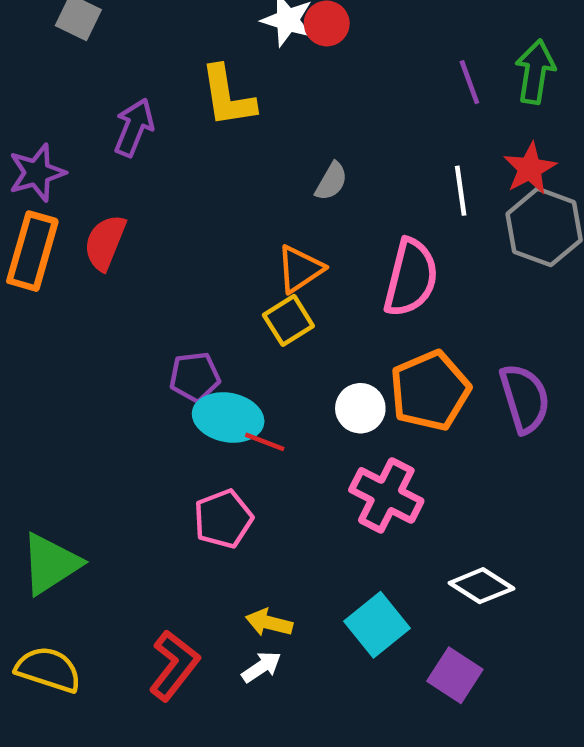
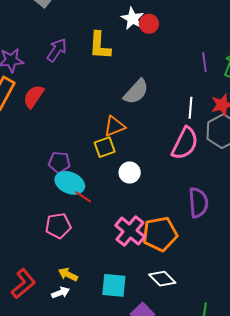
gray semicircle: (331, 181) -> (136, 92), size x1.6
pink semicircle: (411, 278) -> (185, 143), moved
orange pentagon: (430, 391) -> (160, 234), moved
white circle: (360, 408) -> (130, 173), moved
cyan square: (377, 625) -> (114, 285), turned 32

